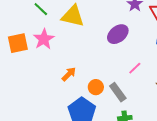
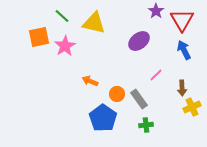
orange square: (18, 43) -> (39, 37), moved
orange arrow: (69, 74) -> (90, 81), turned -112

